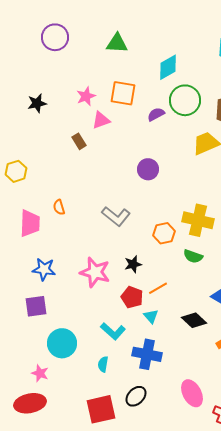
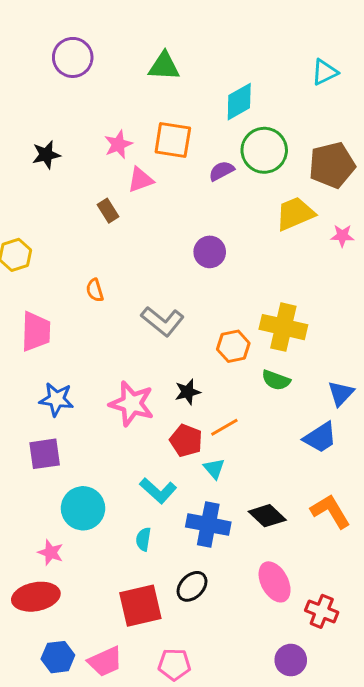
orange semicircle: (59, 207) -> (95, 290), moved
black diamond: (194, 320) -> (267, 516), moved

